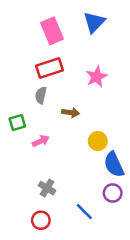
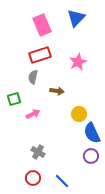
blue line: (84, 212) -> (62, 181), moved

